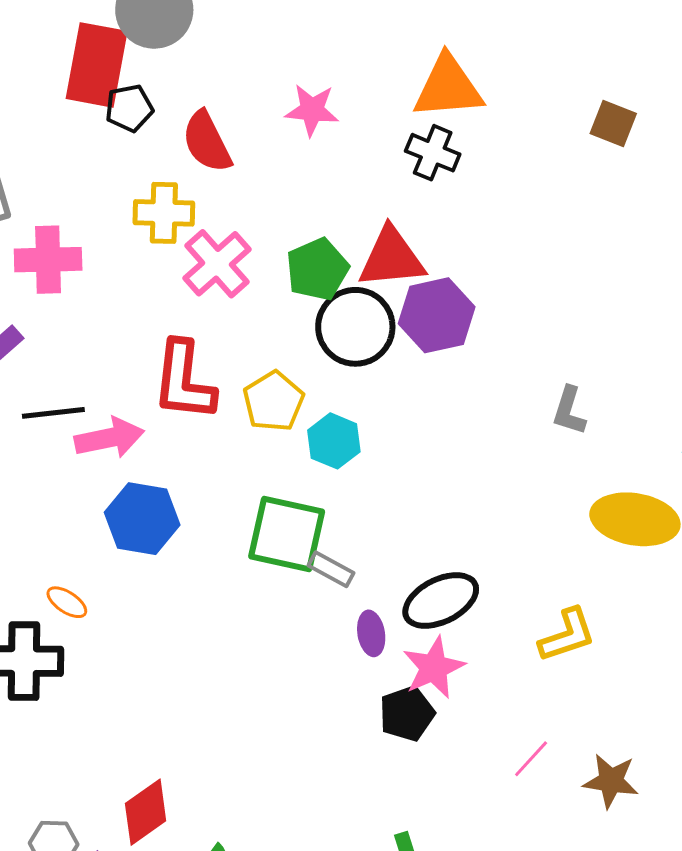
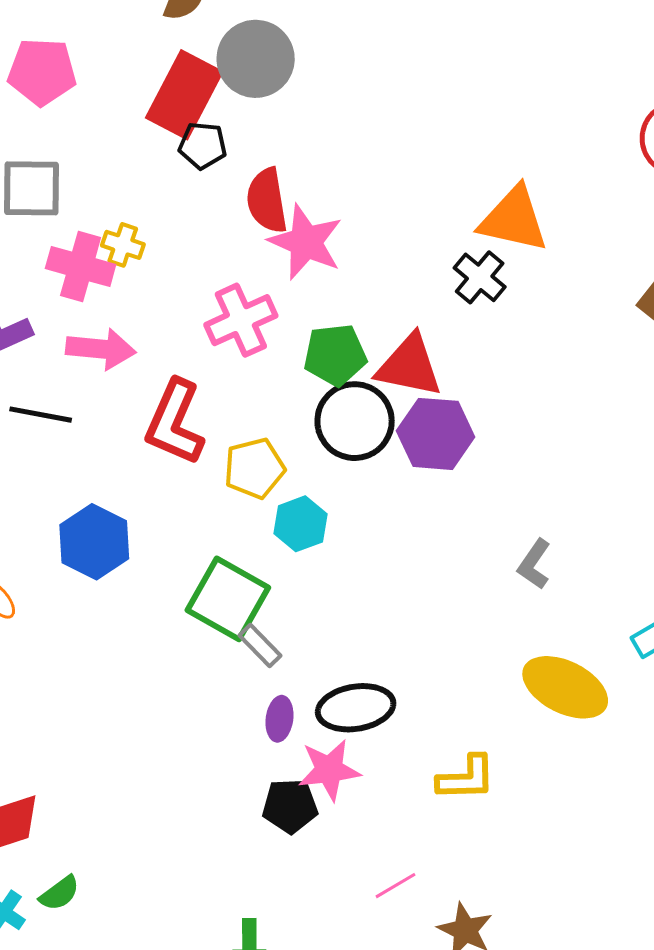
pink star: (312, 110) -> (306, 242), moved, size x1.4
yellow cross: (164, 213) -> (123, 245), moved, size x0.7
pink arrow: (109, 438) -> (101, 349), moved

